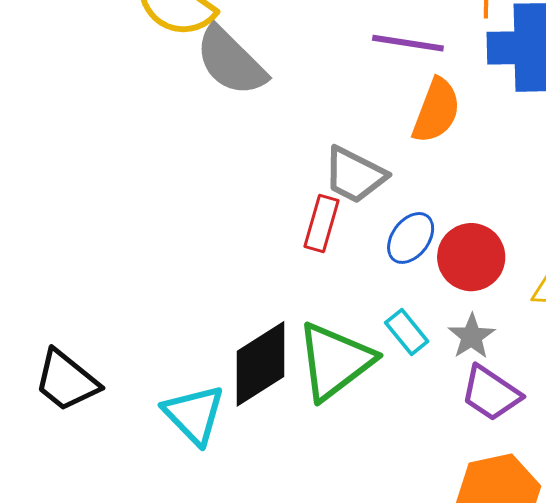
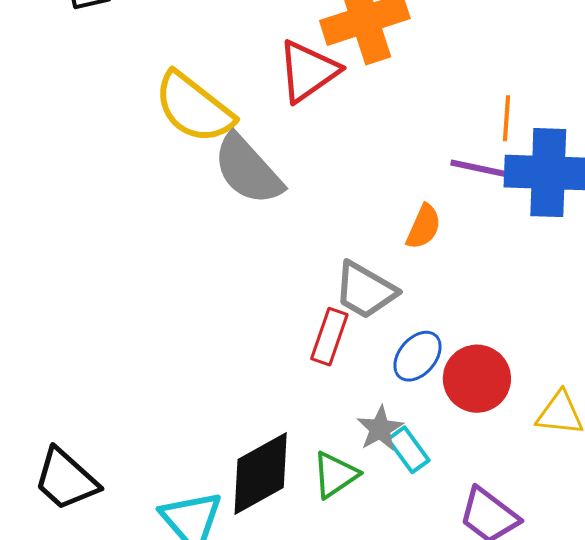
purple line: (408, 43) -> (486, 170), moved
orange semicircle: (436, 111) -> (424, 227), moved, size x0.7
gray star: (472, 336) -> (380, 429), moved
green triangle: (335, 361) -> (335, 475), size x0.6

